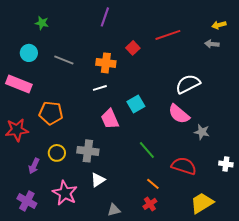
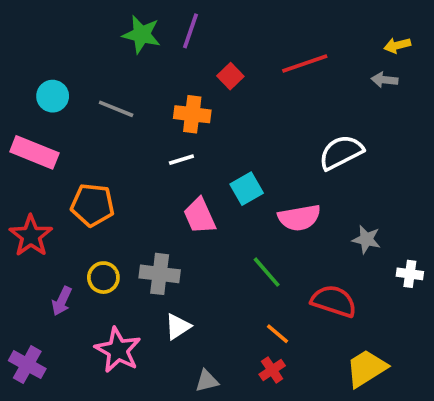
green star: (42, 23) -> (141, 34), moved, size x1.5
red square: (133, 48) -> (230, 76), moved
pink semicircle: (179, 114) -> (299, 218), moved, turned -50
red star: (17, 130) -> (31, 236), turned -30
white cross: (226, 164) -> (410, 274), moved
purple cross: (27, 201) -> (27, 365), moved

